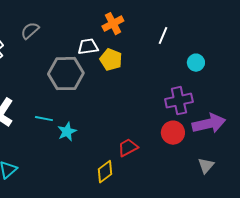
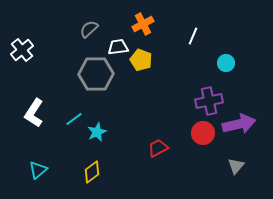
gray semicircle: (30, 31) -> (89, 29), moved
cyan line: (44, 119) -> (74, 119), turned -48
yellow diamond: (105, 172) -> (92, 172), moved

